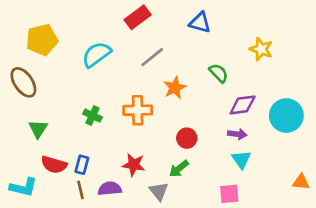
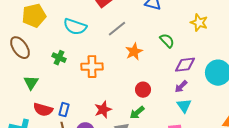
cyan semicircle: (96, 54) -> (75, 27), turned -125
orange cross: (138, 110) -> (92, 67), moved
green cross: (92, 116) -> (59, 58), moved
purple arrow: (237, 134) -> (181, 87), turned 128
red star: (134, 165) -> (103, 110), turned -30

